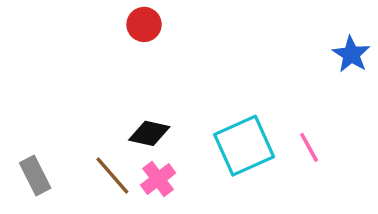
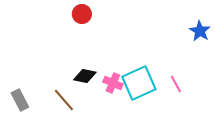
pink cross: (158, 179) -> (113, 83), moved, turned -30

